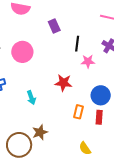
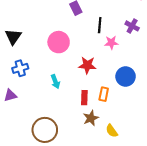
pink circle: (22, 52) -> (59, 42), moved
red rectangle: (99, 117) -> (84, 98), moved
brown star: (40, 132) -> (91, 118), moved

